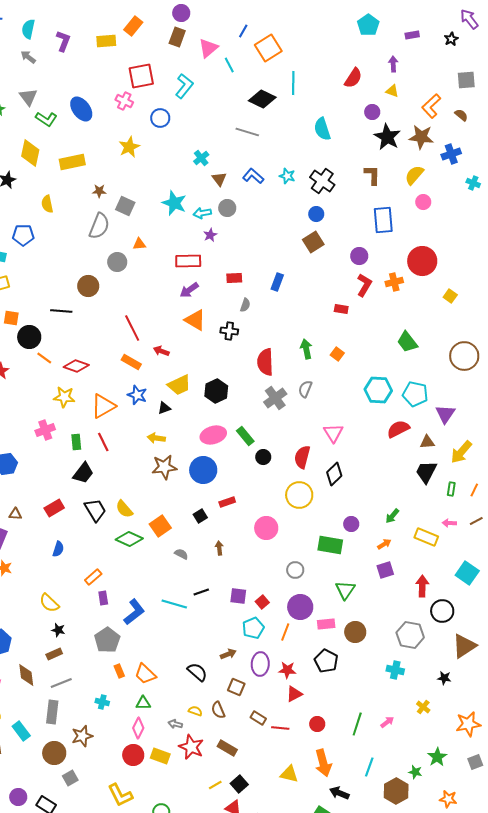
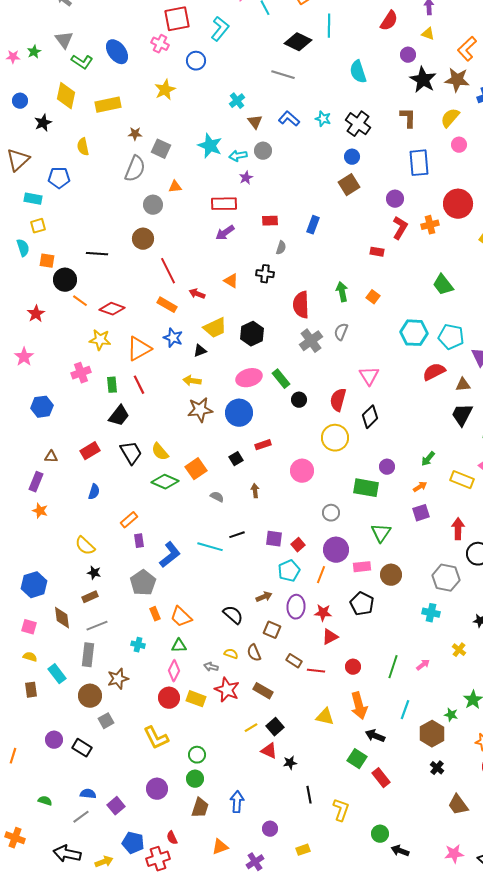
brown circle: (88, 286) -> (143, 239), moved
orange triangle: (195, 320) -> (231, 281), moved, size x0.7

